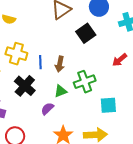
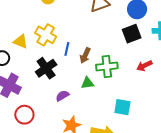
black square: (86, 33) -> (132, 34), moved
green cross: (85, 82) -> (107, 67), moved
green triangle: (61, 91) -> (87, 83), moved

